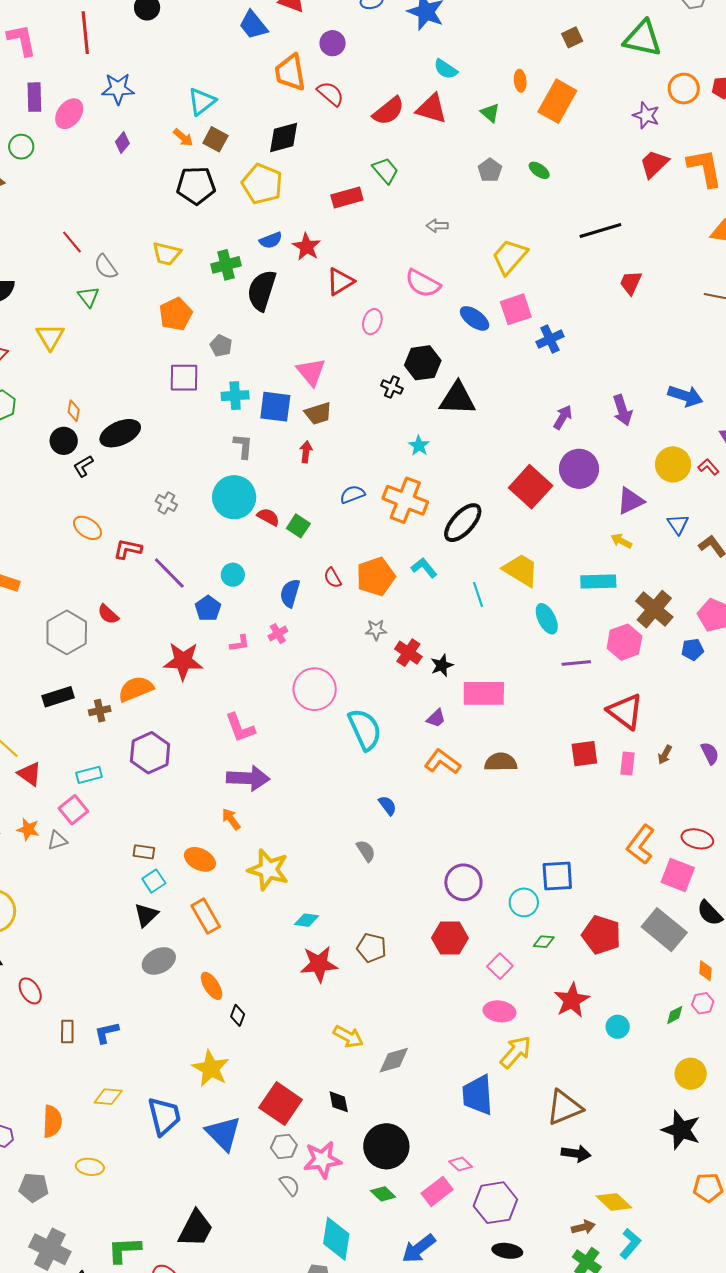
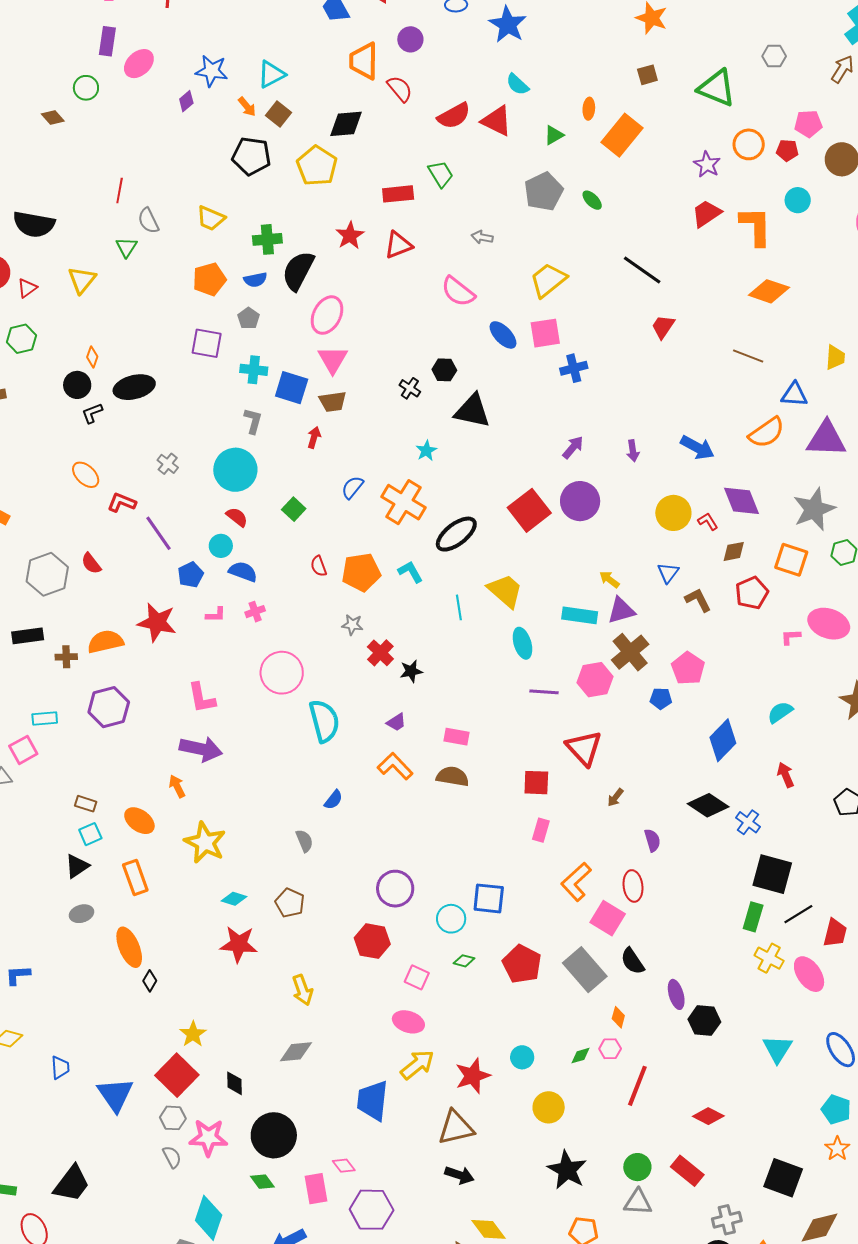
blue star: (118, 89) -> (212, 71), moved
green triangle: (490, 113) -> (554, 135), turned 40
gray pentagon: (490, 170) -> (544, 192), size x1.6
black line: (600, 231) -> (642, 270), turned 42
blue semicircle: (271, 240) -> (255, 280), moved
red line: (72, 242) -> (120, 190), turned 40
red triangle: (340, 282) -> (398, 245), moved
pink ellipse: (372, 322) -> (327, 315), moved, size x1.5
black hexagon: (423, 363) -> (444, 370), size x0.7
purple arrow: (622, 410) -> (633, 451), size x0.7
blue semicircle: (352, 494) -> (352, 487), turned -40
purple triangle: (630, 501) -> (621, 610), moved
red semicircle: (268, 517) -> (237, 517), moved
blue semicircle: (290, 593) -> (243, 572), moved, turned 84
pink rectangle: (484, 693) -> (456, 737), moved, size x0.6
purple semicircle: (710, 753) -> (652, 840), moved
pink rectangle: (627, 763) -> (541, 830), moved
blue semicircle: (387, 805) -> (334, 800), turned 65
red ellipse: (697, 839) -> (633, 886), turned 60
brown pentagon: (372, 948) -> (290, 903), moved
gray ellipse: (159, 961) -> (81, 914), size x0.7
pink square: (500, 966) -> (417, 977), turned -30
orange ellipse: (212, 986) -> (129, 947), size x1.4
red star: (572, 1000) -> (473, 1076), moved
yellow arrow: (348, 1037) -> (302, 990), moved, turned 32
yellow star: (211, 1068) -> (193, 1034), moved, size x0.7
yellow circle: (691, 1074) -> (549, 1107), moved
blue trapezoid: (164, 1116) -> (60, 1068), size x0.6
pink rectangle: (437, 1191) -> (316, 1189), turned -72

